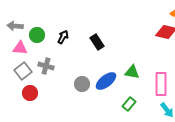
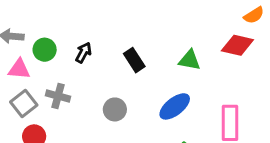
green triangle: (132, 72) -> (190, 60), moved
blue ellipse: (106, 81) -> (175, 106), moved
gray circle: (82, 84) -> (115, 109), moved

